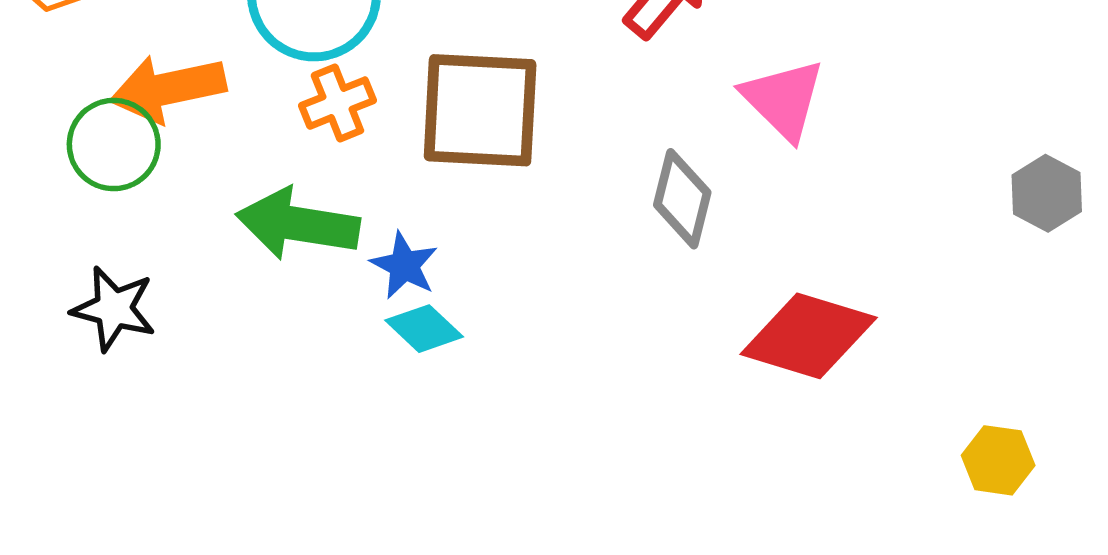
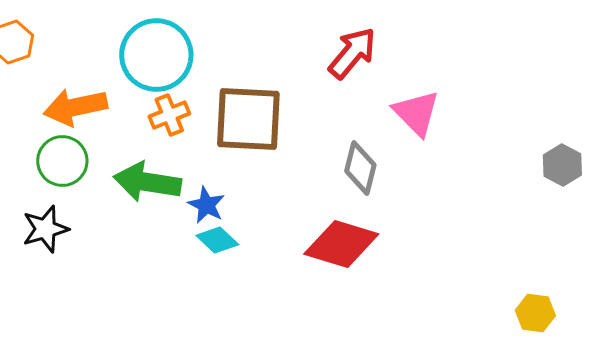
green circle: (114, 145) -> (62, 161), moved
black star: (114, 309) -> (45, 229), turned -30
red diamond: (809, 336) -> (341, 244), moved

